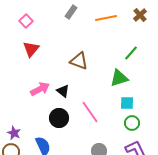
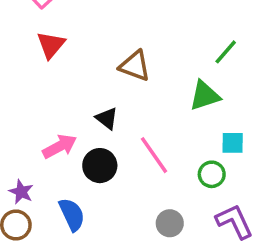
pink arrow: (40, 89) -> (60, 146), moved
cyan square: (127, 103) -> (233, 143), moved
green circle: (132, 123) -> (212, 174), moved

